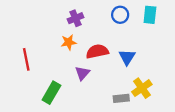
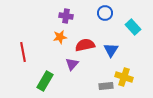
cyan rectangle: (150, 15) -> (133, 27), moved, turned -49
purple cross: (75, 18) -> (66, 16), turned 32
yellow cross: (142, 88) -> (124, 77), turned -36

